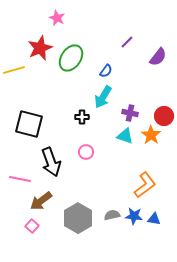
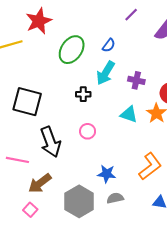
green ellipse: (71, 58) -> (72, 50), moved
purple cross: (130, 113) -> (136, 80), moved
blue star: (134, 216) -> (107, 174), moved

